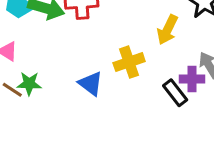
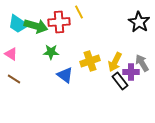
yellow arrow: (167, 30) -> (115, 62), moved
green star: (29, 84) -> (51, 52), moved

